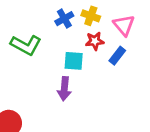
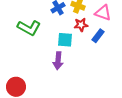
pink triangle: (124, 25) -> (103, 13), turned -30

